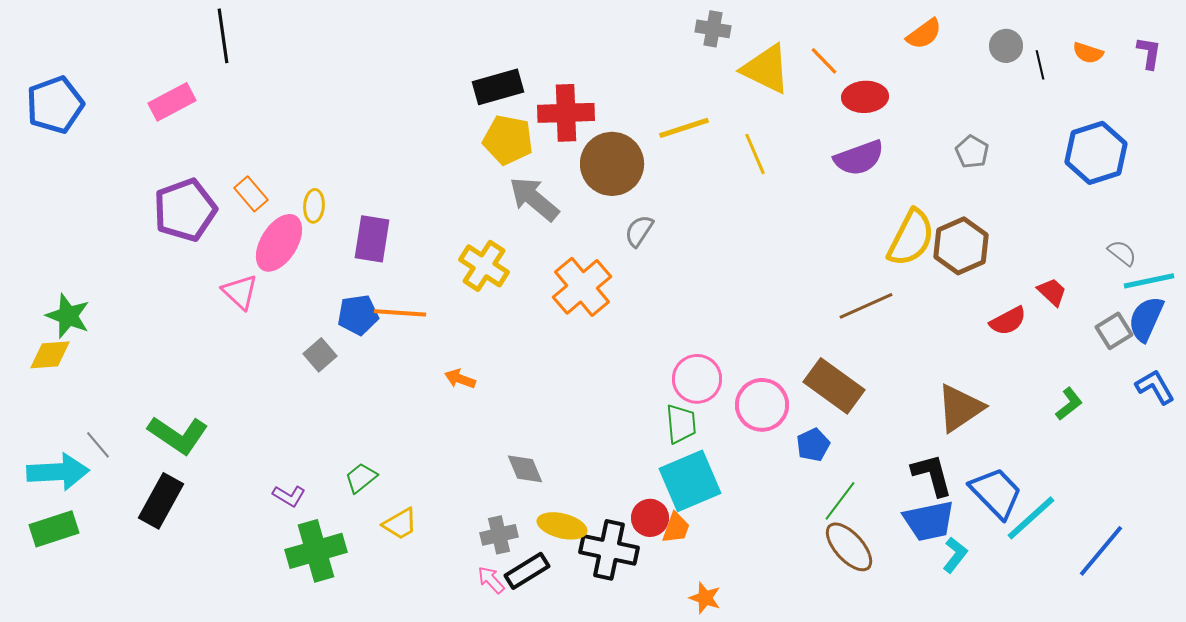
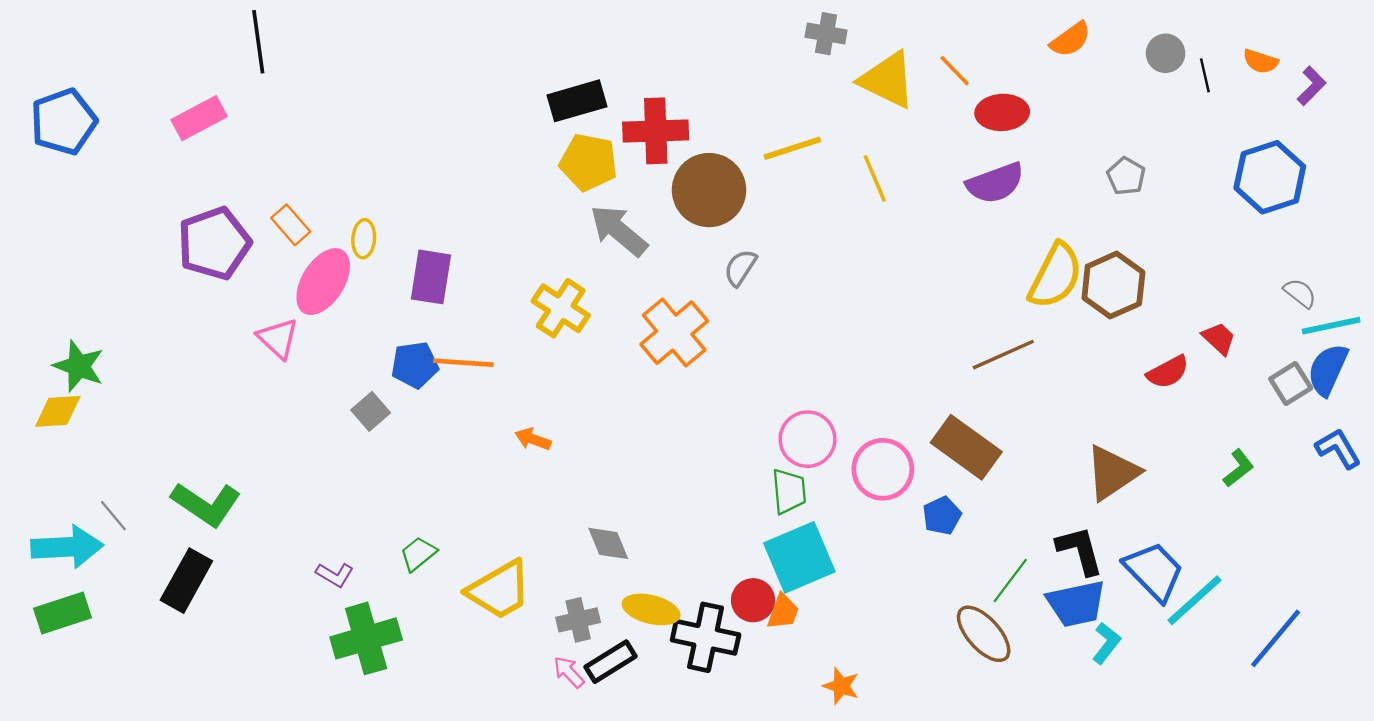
purple L-shape: (1149, 53) -> (1312, 86), moved, turned 36
green line: (840, 501) -> (1010, 581), moved
yellow trapezoid: (400, 524) -> (499, 590), moved, size x1.6
orange star: (705, 598) -> (841, 686), moved

